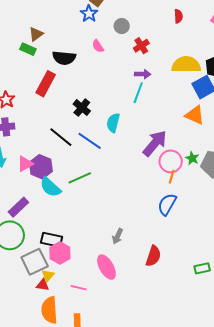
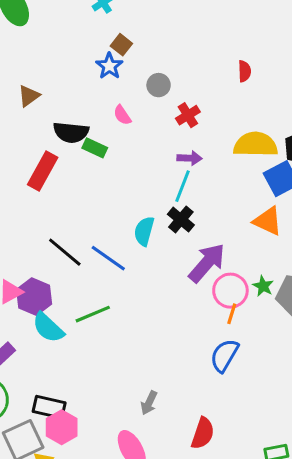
green rectangle: (28, 49) -> (95, 148), moved
black cross: (82, 108) -> (181, 220), moved

